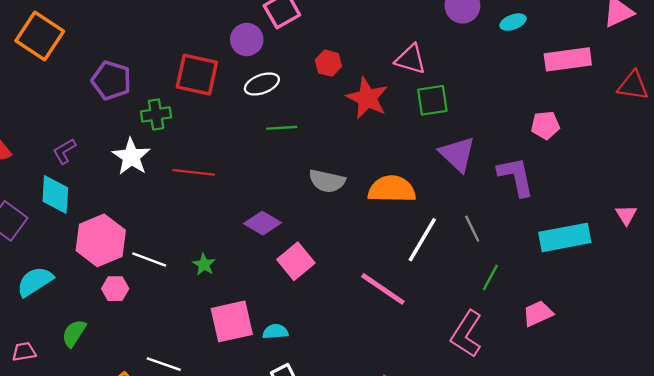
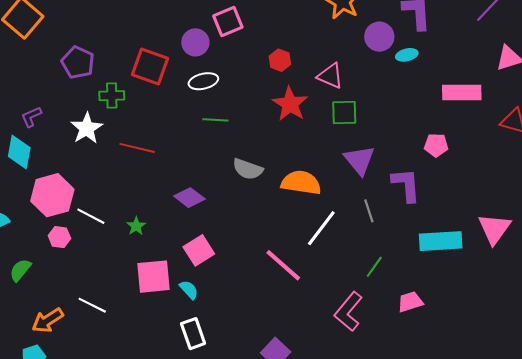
cyan ellipse: (513, 22) -> (407, 55), moved
red hexagon: (328, 63) -> (280, 60), moved
pink triangle: (626, 215) -> (494, 229), size x1.8
gray line: (472, 229) -> (369, 211), moved
pink square: (296, 261) -> (199, 250), moved
cyan semicircle: (275, 332) -> (189, 290), turned 45

